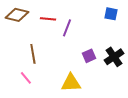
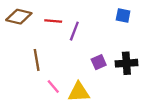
black cross: (114, 57) -> (126, 63), turned 30
pink line: (26, 78) -> (53, 87), moved

